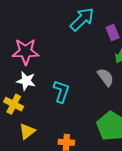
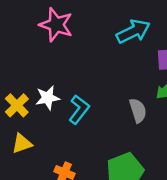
pink star: (26, 52) -> (56, 25), moved
white star: (26, 81) -> (48, 98), moved, turned 30

